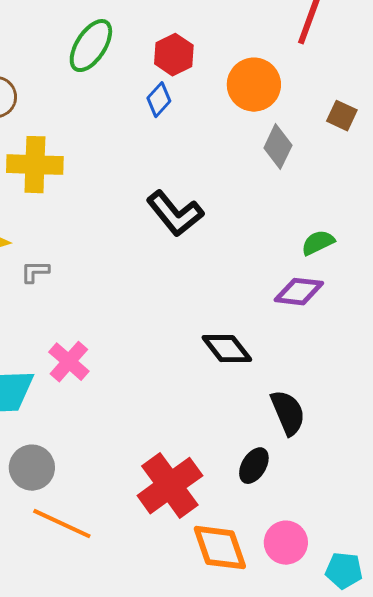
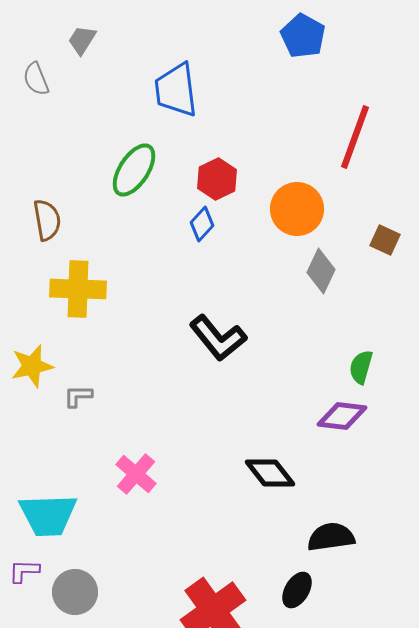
green semicircle: (318, 243) -> (361, 367), turned -48
pink cross: (69, 362) -> (136, 474), moved
black semicircle: (288, 413) -> (331, 537), turned -75

